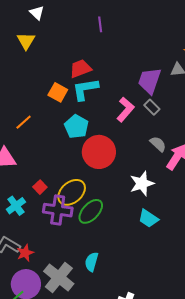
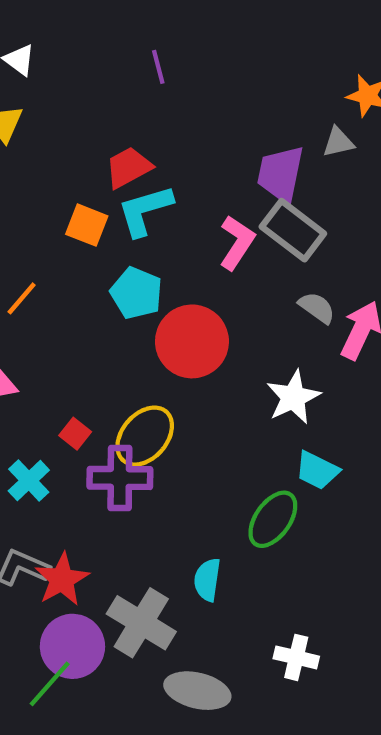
gray rectangle: (152, 107) -> (293, 230), size x1.8
green ellipse: (91, 211) -> (273, 519), moved
red star: (25, 253) -> (62, 579), size x1.4

